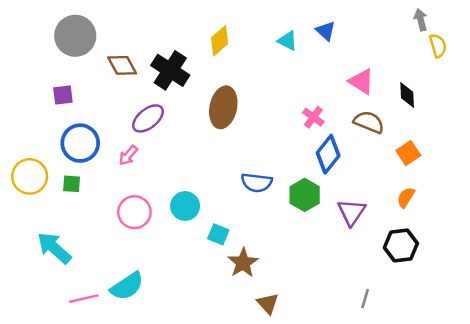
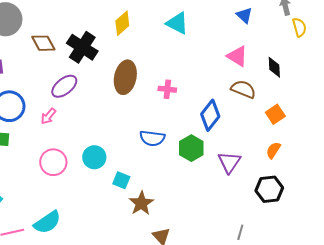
blue triangle: (326, 31) -> (244, 15), moved
cyan triangle: (287, 41) -> (177, 23), size x1.4
pink cross: (313, 117) -> (167, 89), moved, turned -30

